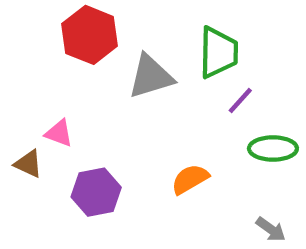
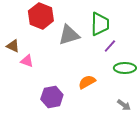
brown triangle: (28, 164) -> (13, 46), moved
purple hexagon: (96, 192) -> (52, 97), moved

